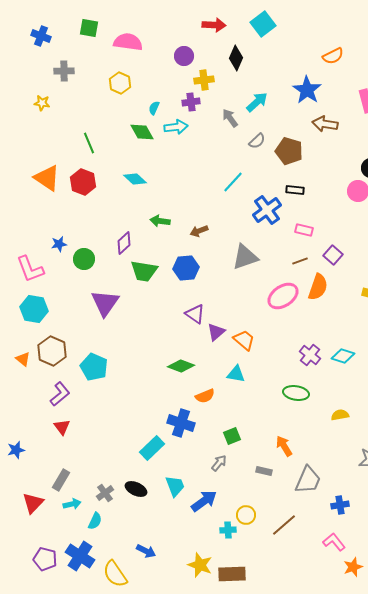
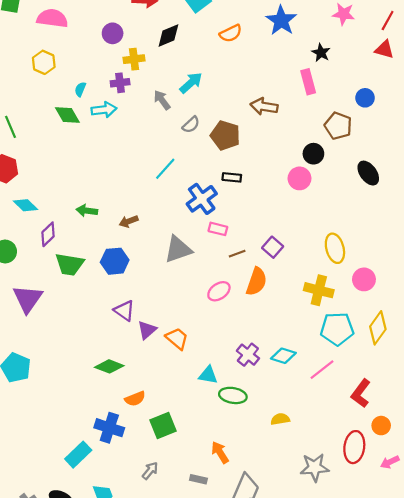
orange semicircle: (333, 56) -> (231, 33), moved
black diamond: (236, 58) -> (168, 36), turned 45
blue star: (307, 90) -> (281, 20), moved
cyan diamond: (135, 179) -> (25, 205), moved
pink rectangle: (304, 230) -> (218, 229), moved
pink ellipse: (283, 296) -> (219, 291), size x0.7
cyan triangle: (236, 374) -> (208, 375), moved
green square: (232, 436) -> (163, 426), moved, size x1.4

